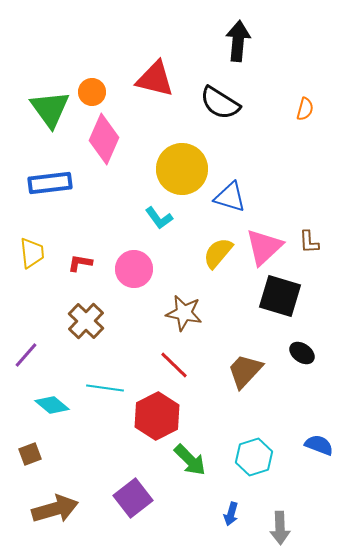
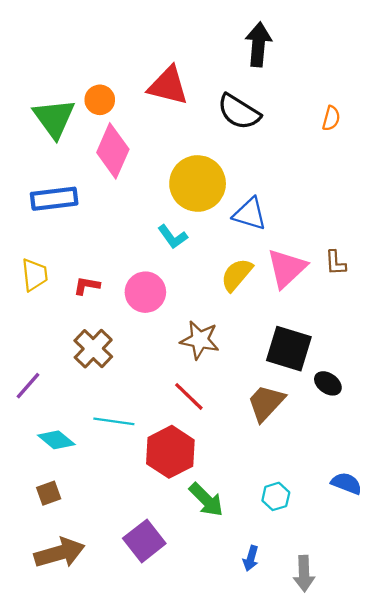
black square: (280, 296) -> (289, 349), moved
brown square: (30, 454) -> (49, 493), moved
cyan hexagon: (254, 457) -> (276, 496), size x0.7

